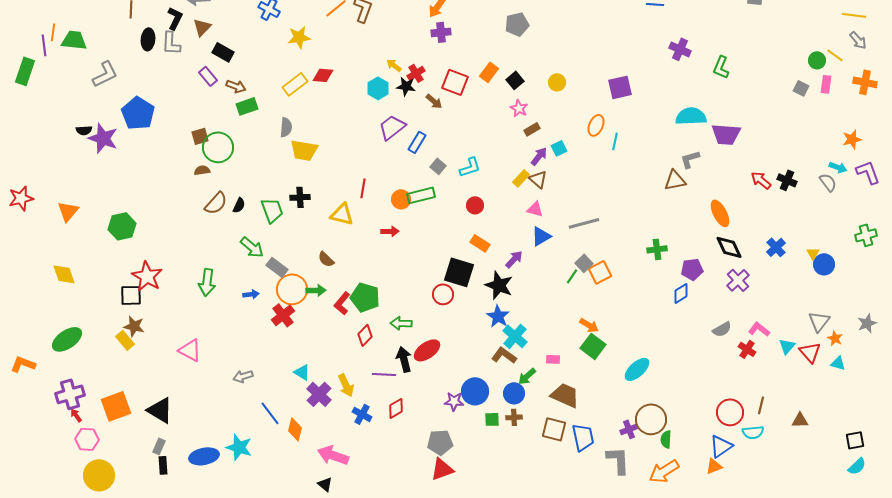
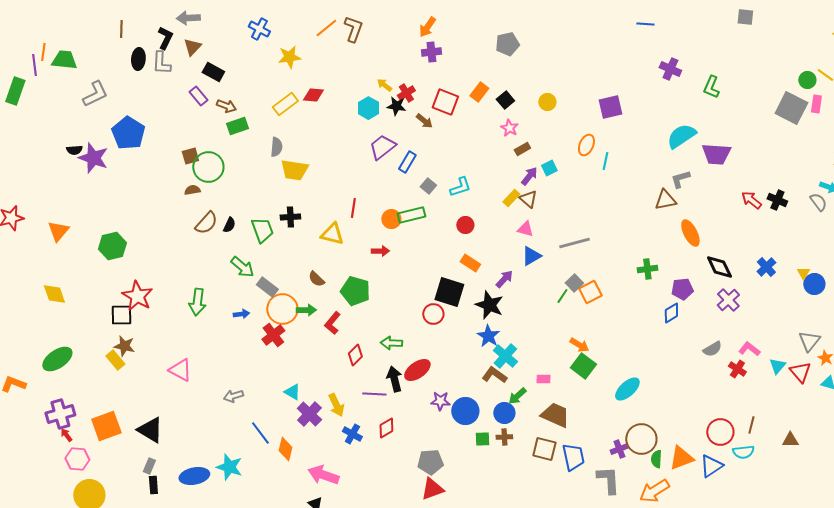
gray square: (801, 88) -> (791, 108), size x2.0
cyan semicircle: (691, 116) -> (681, 136), turned -32
orange ellipse: (720, 213) -> (690, 233), moved
green pentagon: (365, 297) -> (355, 291), moved
purple star: (454, 401) -> (440, 401), moved
orange triangle: (714, 466) -> (681, 458), moved, size x1.5

